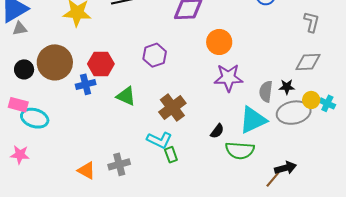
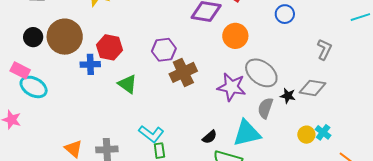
orange circle: (219, 42) -> (235, 36), moved
black star: (287, 87) -> (288, 96), moved
yellow circle: (311, 100) -> (306, 135), moved
brown cross: (172, 108) -> (183, 72), moved
gray ellipse: (294, 113) -> (261, 73), moved, turned 36

